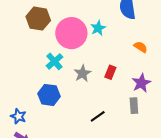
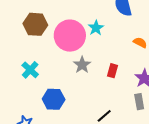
cyan cross: (54, 61) -> (30, 70), moved
gray star: (82, 73) -> (82, 65), moved

